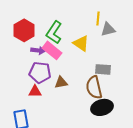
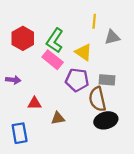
yellow line: (98, 18) -> (94, 21), moved
purple arrow: (38, 50) -> (13, 80), moved
purple pentagon: (40, 72) -> (77, 80), moved
brown triangle: (61, 82) -> (58, 118), moved

